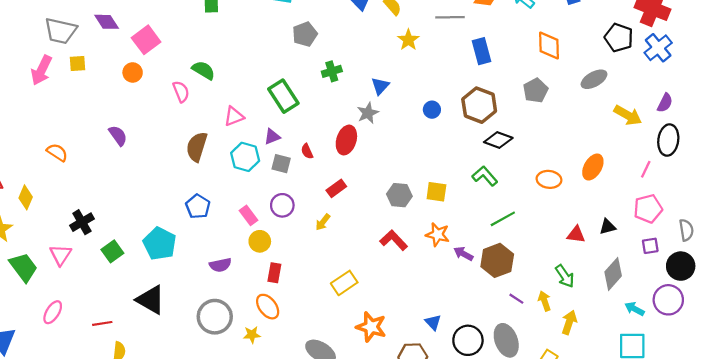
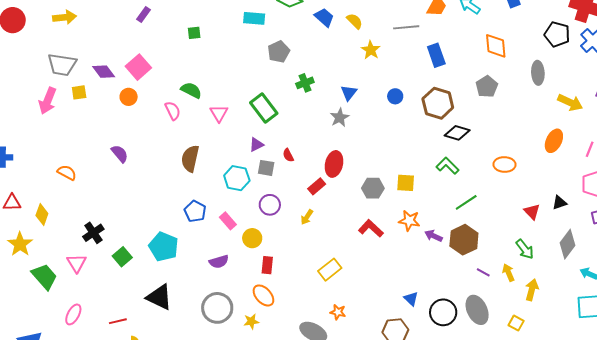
purple diamond: (107, 22) -> (104, 72), moved
gray ellipse: (594, 79) -> (538, 73), turned -60
blue circle: (432, 110) -> (395, 96), moved
pink triangle: (234, 116) -> (219, 113), moved, turned -36
red ellipse: (346, 140) -> (334, 164), moved
cyan hexagon: (245, 157) -> (237, 178), moved
orange ellipse: (593, 167) -> (554, 141), moved
pink rectangle: (249, 215) -> (228, 221), moved
red triangle: (576, 235) -> (532, 212), turned 42
orange star: (371, 327) -> (338, 312), moved, size x0.6

